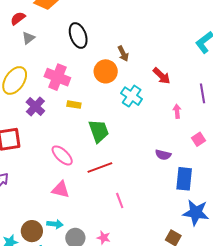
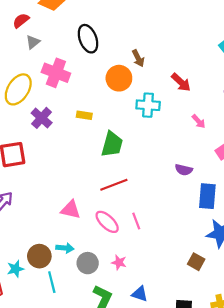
pink cross: (57, 77) -> (56, 73), moved
cyan cross: (132, 96) -> (148, 105), turned -30
pink arrow: (177, 111) -> (199, 121), turned 144
green trapezoid: (99, 131) -> (112, 144), turned 35
pink ellipse: (62, 155) -> (107, 222), moved

